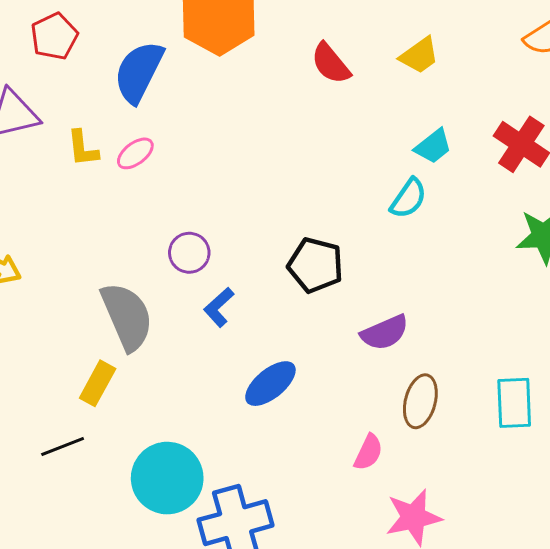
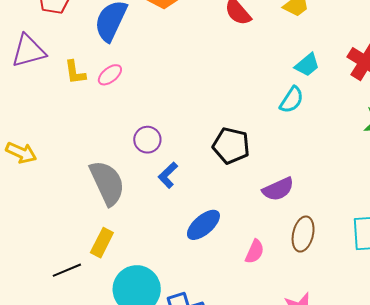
yellow rectangle: (98, 383) -> (102, 243), moved
pink semicircle: (368, 452) -> (255, 252), moved

